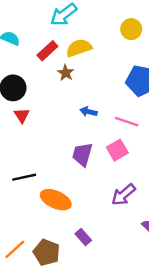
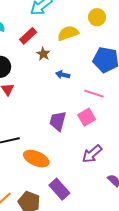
yellow semicircle: (79, 48) -> (68, 33), moved
blue arrow: (88, 112) -> (63, 75), moved
purple rectangle: (83, 237) -> (59, 189), size x1.5

